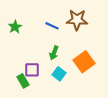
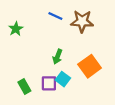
blue line: (52, 26) -> (55, 16), moved
purple square: (32, 70) -> (49, 83), moved

